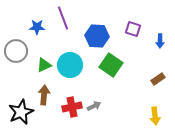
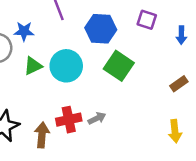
blue star: (37, 27) -> (24, 31), moved
brown arrow: (44, 95) -> (42, 135), moved

